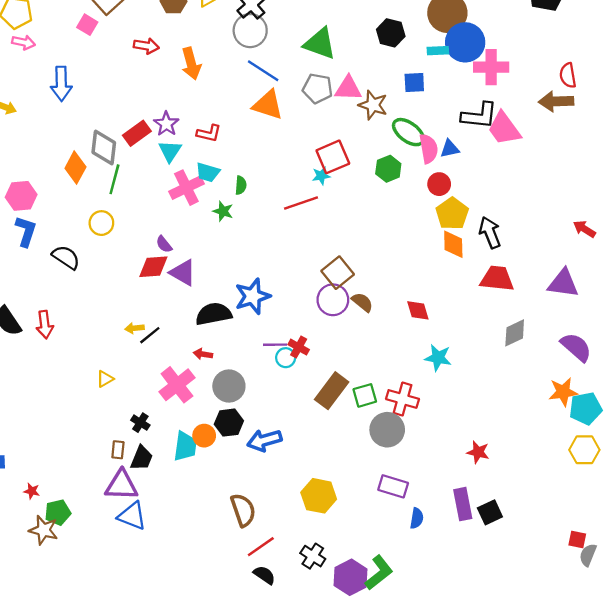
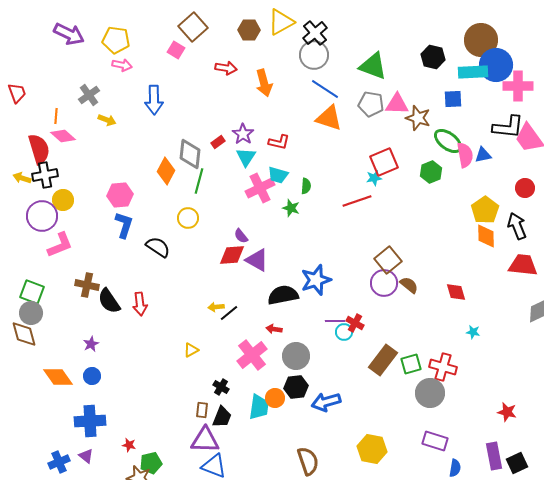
cyan rectangle: (438, 51) -> (473, 72), size x1.6
red rectangle: (137, 133) -> (218, 142), size x0.6
red circle: (439, 184) -> (525, 188), moved
cyan star: (438, 358) -> (473, 332), size x0.6

